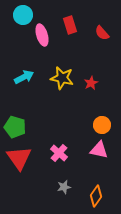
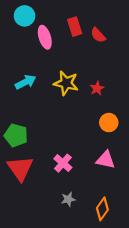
red semicircle: (102, 33) -> (98, 35), moved
orange circle: (102, 125) -> (109, 123), moved

